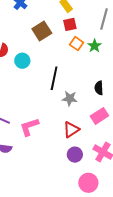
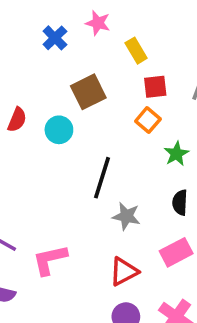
red square: (70, 24) -> (155, 87), moved
green star: (95, 46) -> (176, 154), moved
cyan circle: (22, 61) -> (59, 130), moved

